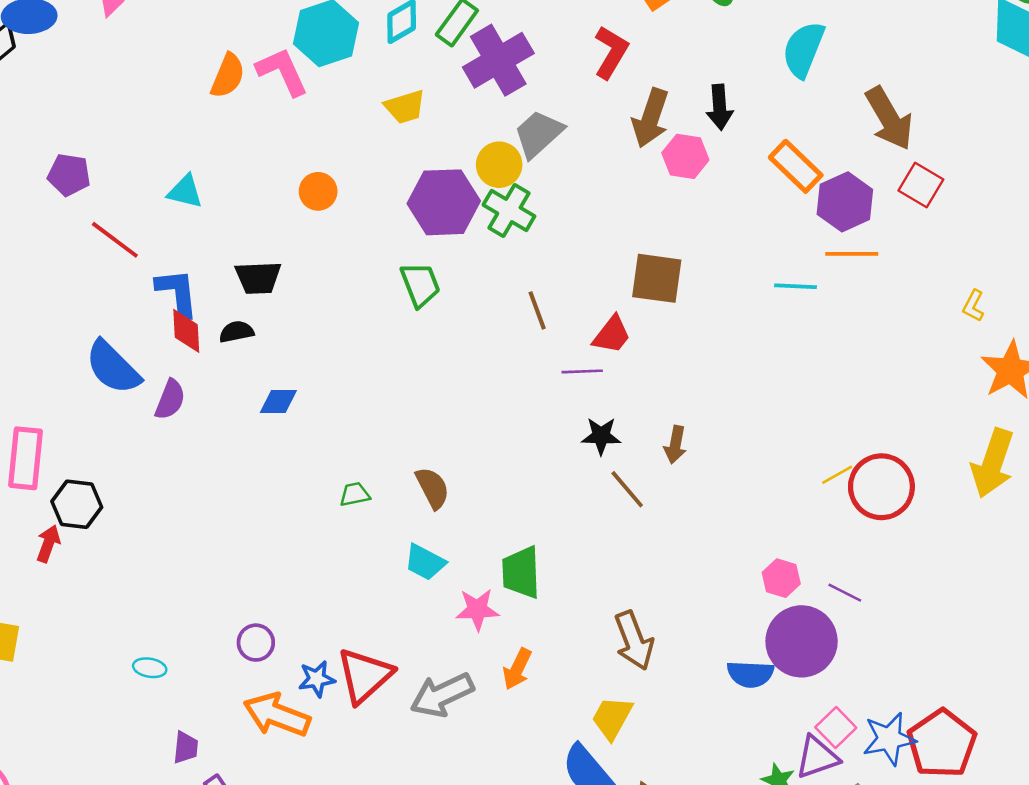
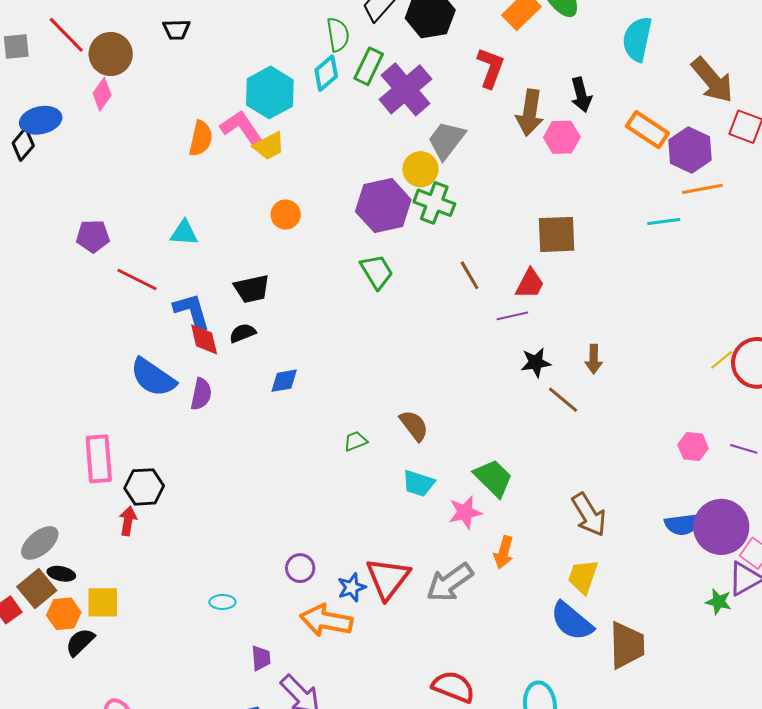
yellow trapezoid: (405, 107) -> (269, 146), moved
green trapezoid: (521, 572) -> (493, 478), turned 147
purple circle: (802, 641) -> (721, 527), moved

